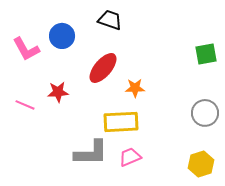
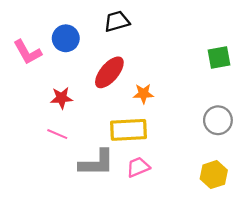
black trapezoid: (110, 20) -> (117, 21), turned -35
pink line: (25, 105) -> (57, 134), moved

